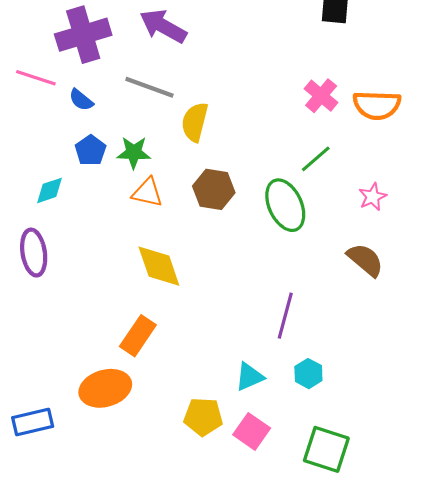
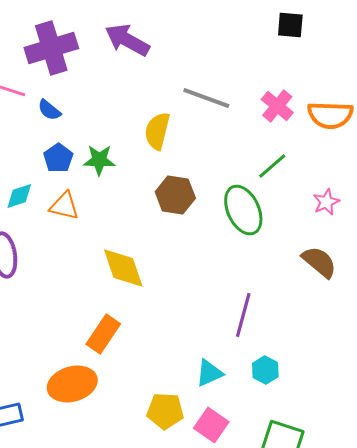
gray line: (149, 87) -> (206, 98), moved
orange triangle: (147, 193) -> (64, 206), moved

